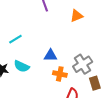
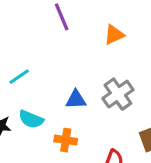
gray cross: (83, 64) -> (118, 94), moved
orange cross: (60, 74) -> (66, 140), moved

